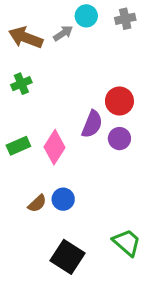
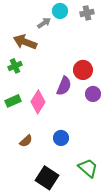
brown arrow: (26, 38) -> (25, 42), moved
green cross: (21, 84) -> (15, 66), moved
purple circle: (119, 139) -> (93, 94), moved
blue circle: (63, 199) -> (61, 138), moved

